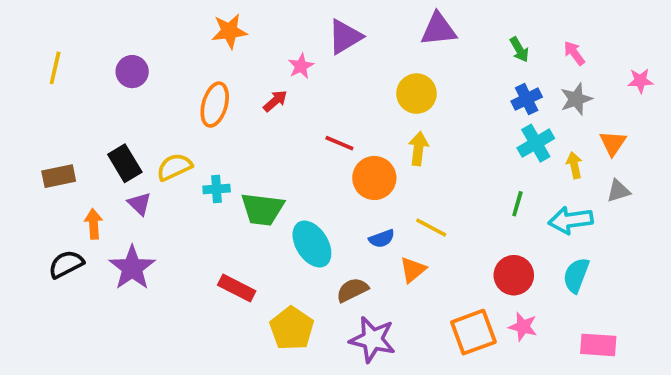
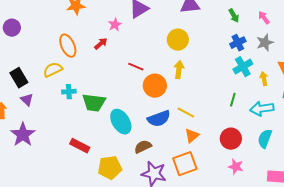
purple circle: (132, 72) -> (12, 28), moved
orange ellipse: (215, 105) -> (68, 46), turned -40
yellow semicircle: (174, 167) -> (53, 70), moved
blue semicircle: (382, 239) -> (159, 119), size x1.6
orange triangle: (413, 270) -> (192, 136), moved
yellow pentagon: (292, 328) -> (110, 168), turned 30
orange square: (473, 332) -> (185, 164), moved

